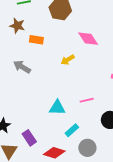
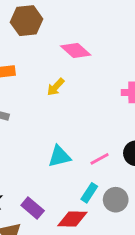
pink line: (87, 100) -> (100, 159), moved
cyan rectangle: (72, 130) -> (89, 193), moved

